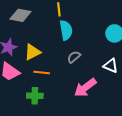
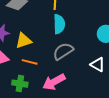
gray semicircle: (74, 57) -> (63, 51), size x1.5
pink arrow: (85, 88) -> (54, 82), moved

